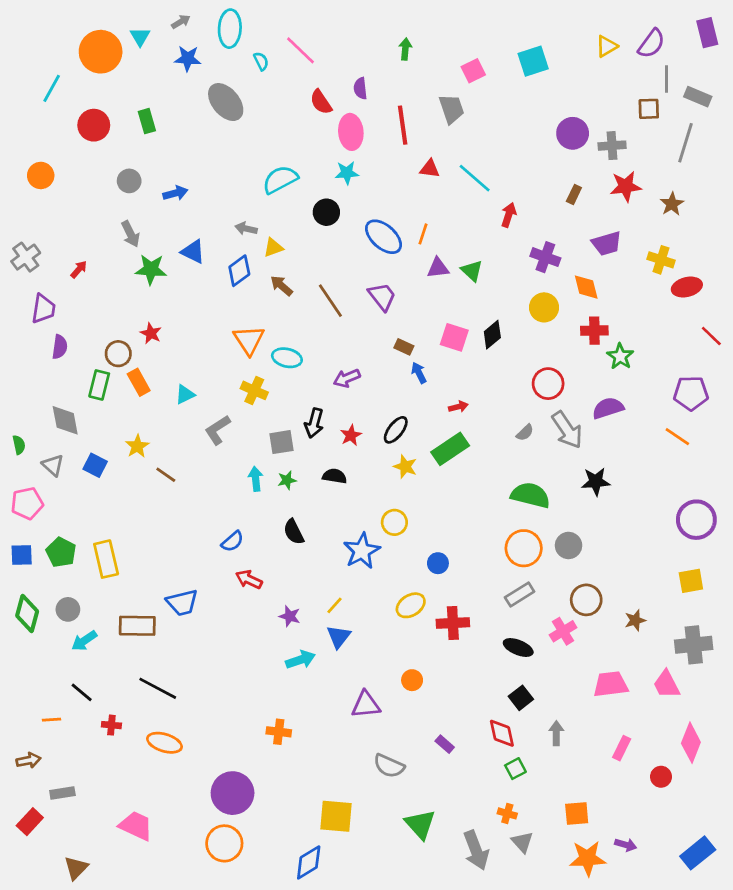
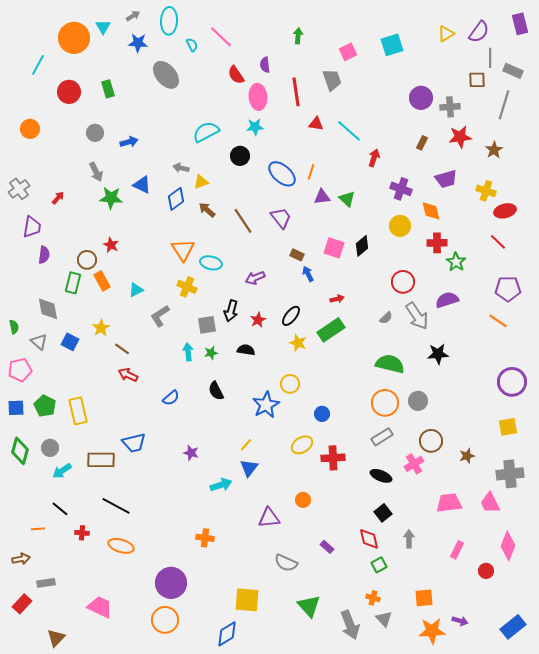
red line: (711, 336) -> (498, 242), moved
red arrow: (249, 579) -> (128, 375), moved
purple star: (290, 616) -> (191, 453), moved

